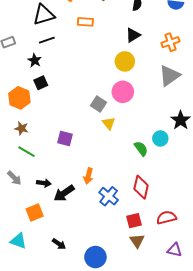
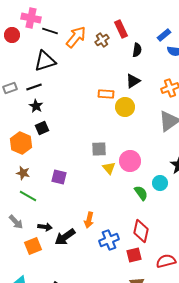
orange rectangle: (85, 22) -> (106, 94), moved
black line: (47, 40) -> (34, 87), moved
pink circle: (123, 92) -> (130, 161), moved
gray square: (98, 104) -> (99, 149), turned -35
purple square: (65, 138) -> (59, 177), moved
blue cross: (109, 196) -> (109, 240), turned 30
orange square: (35, 212) -> (33, 246), moved
red square: (134, 221) -> (134, 255), moved

